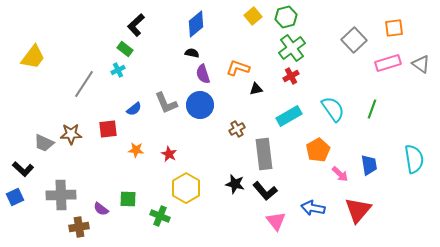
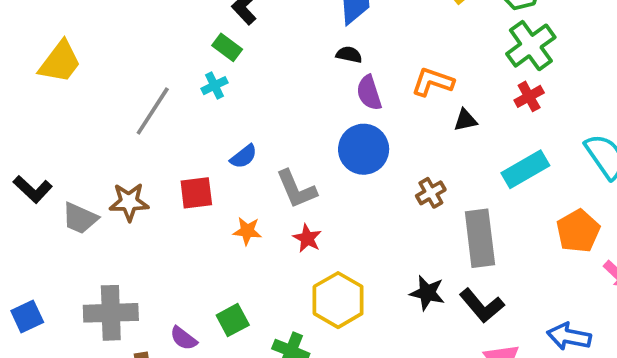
gray L-shape: (166, 103) -> (296, 189), moved
black L-shape: (23, 169) -> (33, 189), moved
green square: (128, 199) -> (233, 320), turned -30

